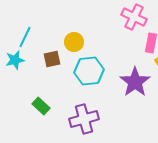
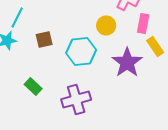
yellow circle: (74, 42) -> (106, 26), moved

